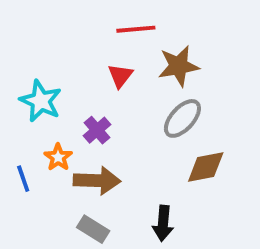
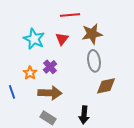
cyan star: (41, 101) -> (34, 39), moved
gray ellipse: (182, 118) -> (94, 61), turned -50
orange star: (58, 157) -> (30, 73), moved

